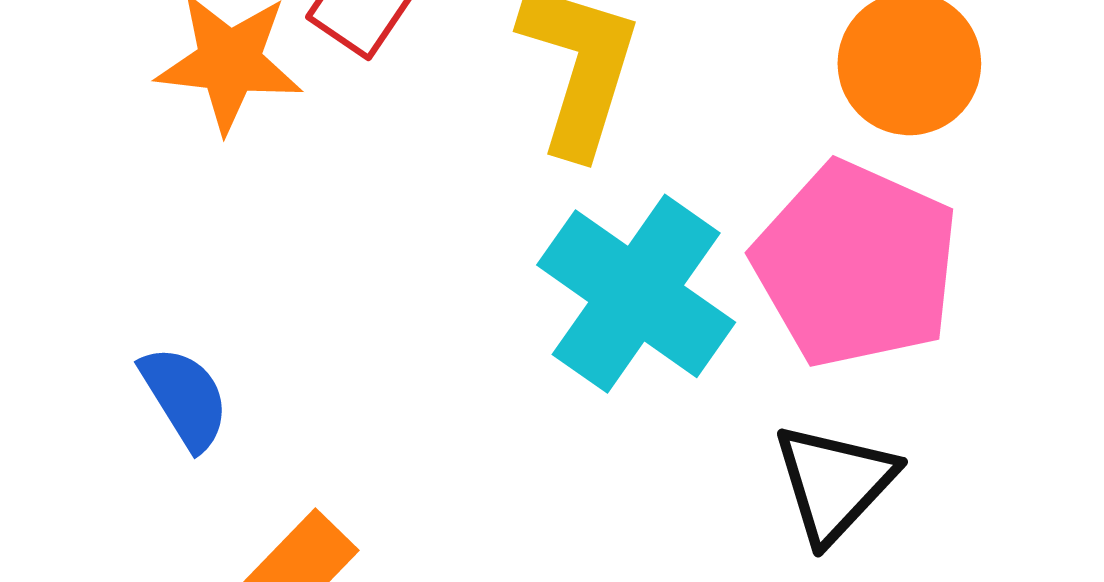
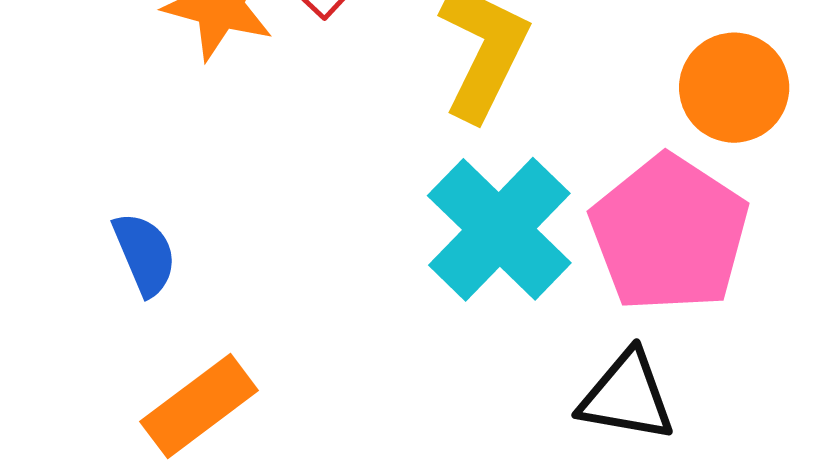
black triangle: (834, 483) -> (627, 396), turned 48

